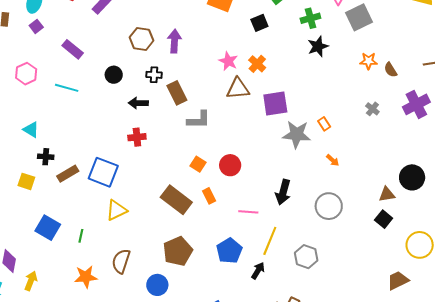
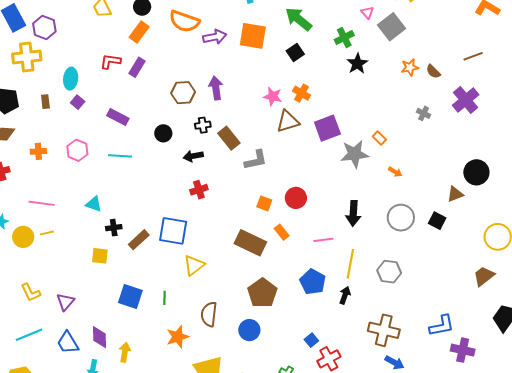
black square: (384, 219) -> (437, 221), moved

